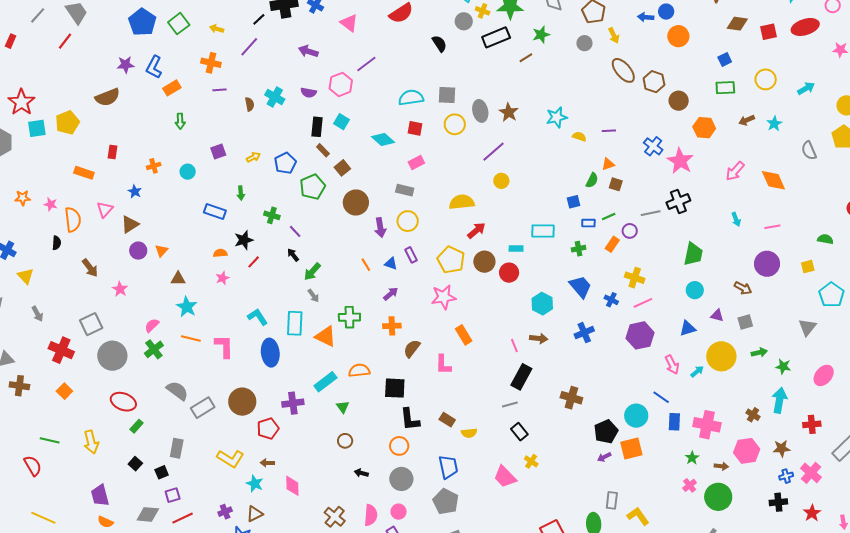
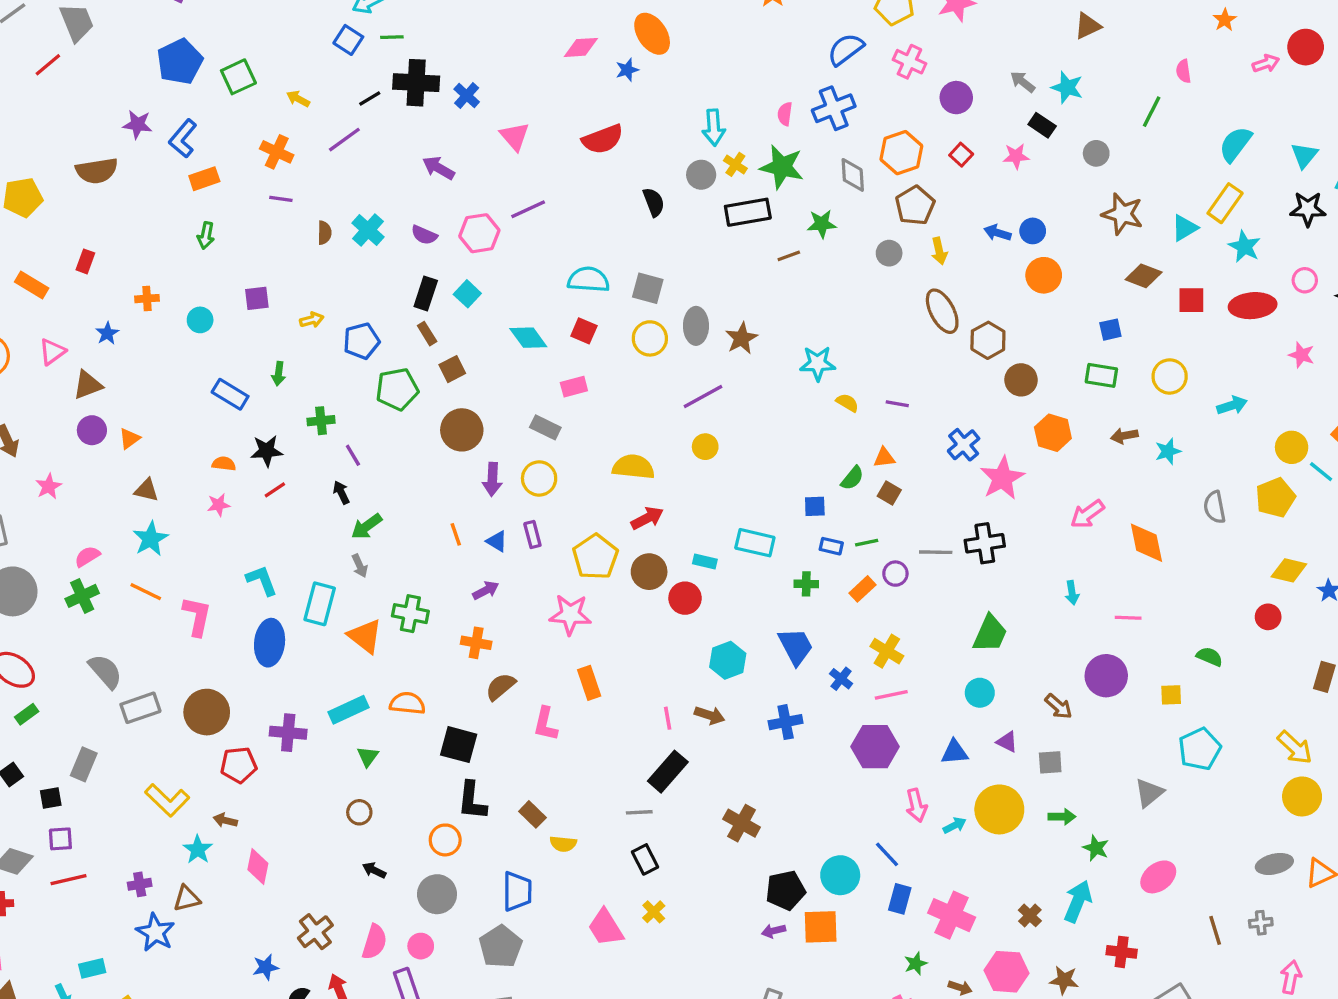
green cross: (272, 215) -> (321, 421), turned -35

